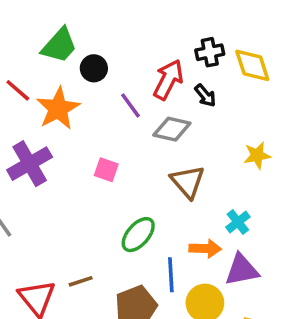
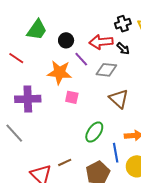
black circle: (94, 68) -> (66, 40), moved
red arrow: (168, 80) -> (101, 42), turned -115
orange star: (58, 109) -> (59, 72), moved, turned -30
purple cross: (30, 164) -> (28, 99), turned 35

